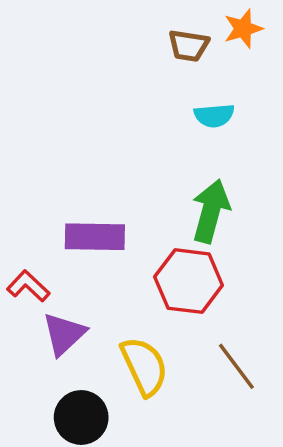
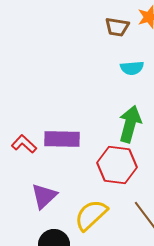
red L-shape: (28, 286) -> (24, 144), moved
yellow semicircle: (144, 366) -> (91, 215), turned -108

